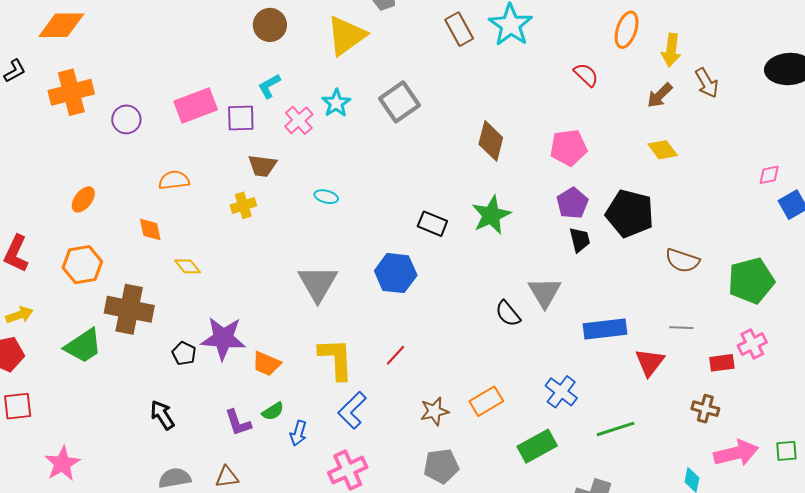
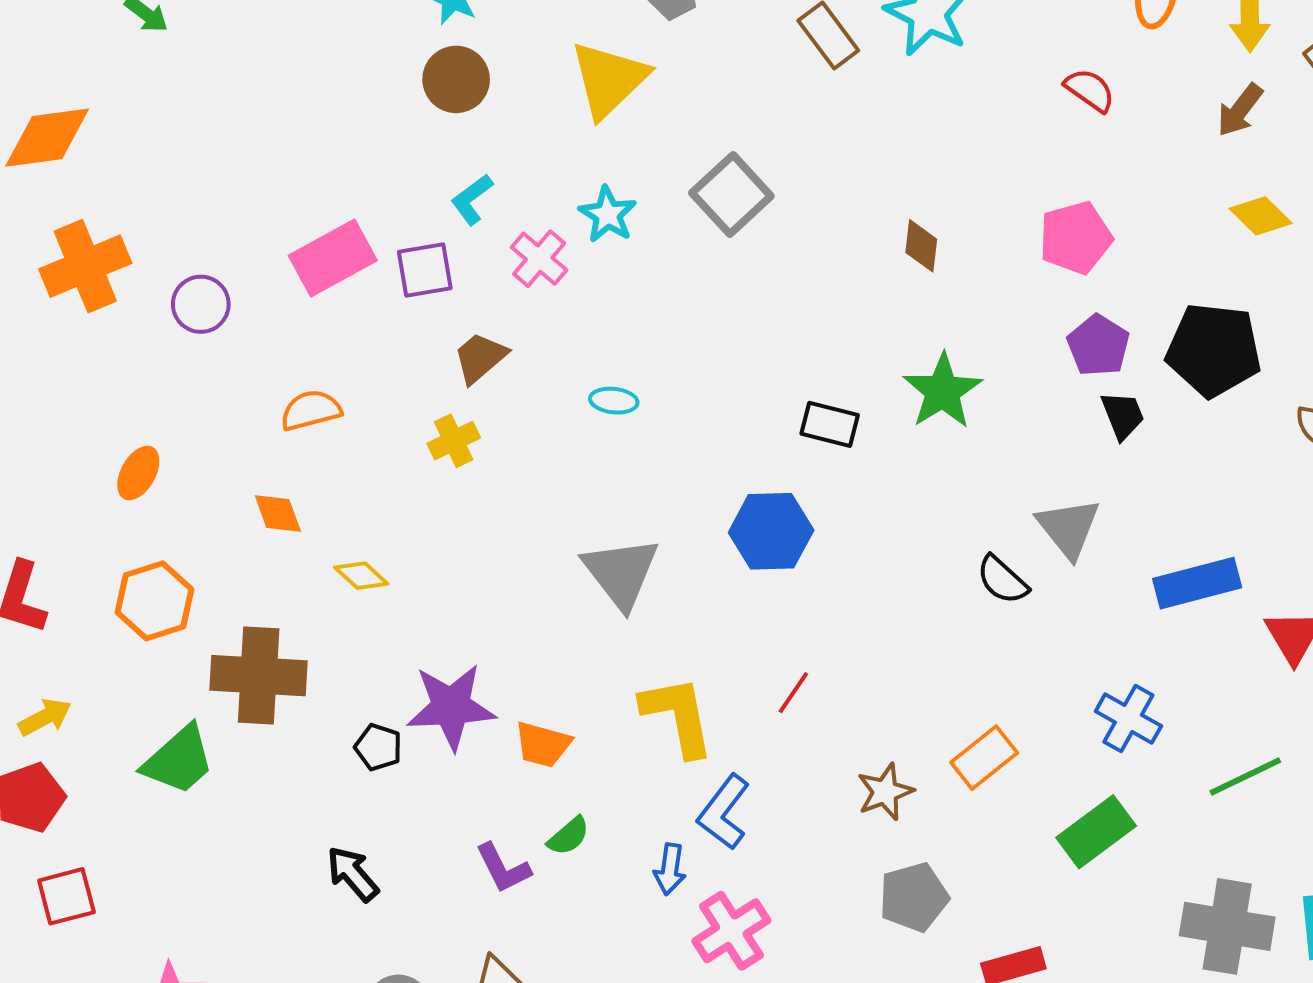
brown diamond: (491, 141) -> (921, 246), size x0.7
brown trapezoid: (262, 166) -> (480, 358), turned 140
blue arrow: (298, 433) -> (670, 869), moved

